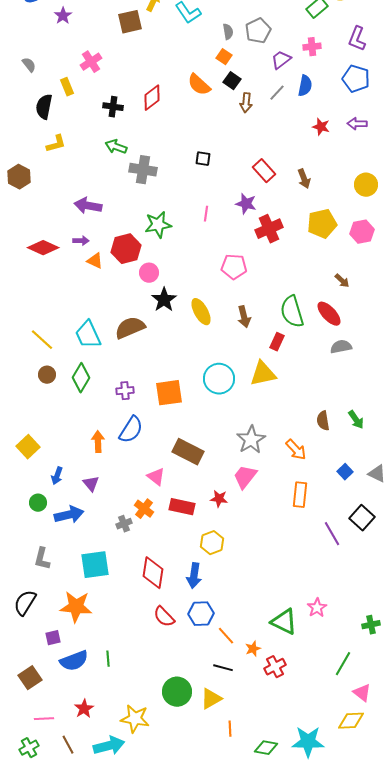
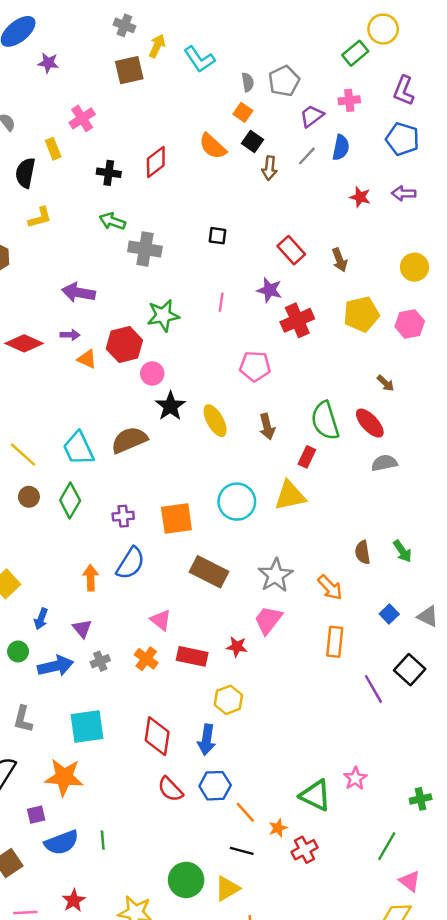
purple star: (63, 16) -> (48, 63), turned -30
brown rectangle: (188, 452) -> (209, 572), moved
gray cross: (124, 524) -> (100, 661), moved

